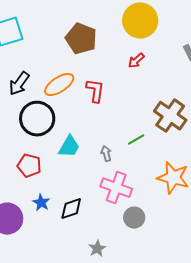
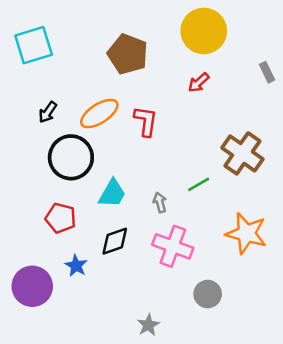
black arrow: (19, 84) -> (48, 112), size x0.7
black diamond: (71, 209) -> (115, 241), moved
gray circle: (134, 218) -> (208, 294), moved

